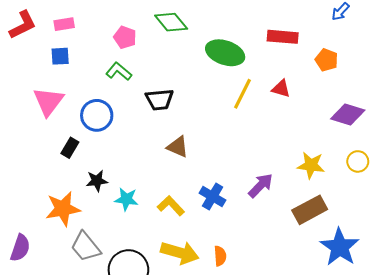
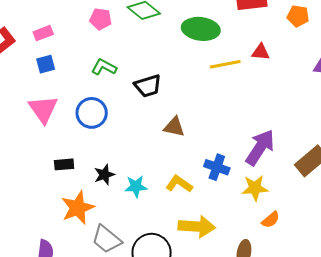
pink pentagon: (125, 37) -> (101, 19), moved
yellow line: (243, 94) -> (225, 64), turned 64
black rectangle: (70, 148) -> (64, 164), moved, turned 66
yellow star: (311, 165) -> (255, 188), moved
purple arrow: (261, 186) -> (260, 147), size x1.4
orange semicircle: (220, 256) -> (271, 220), moved, turned 66

